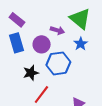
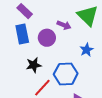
blue star: (81, 44) -> (87, 50), moved
blue hexagon: (58, 63) -> (66, 74), moved

